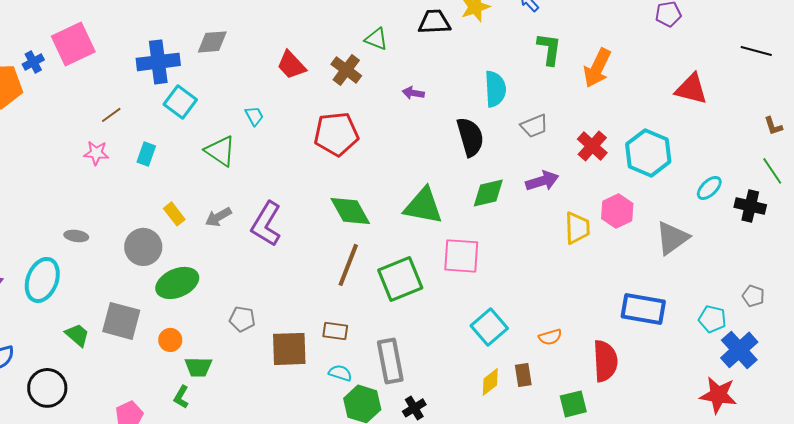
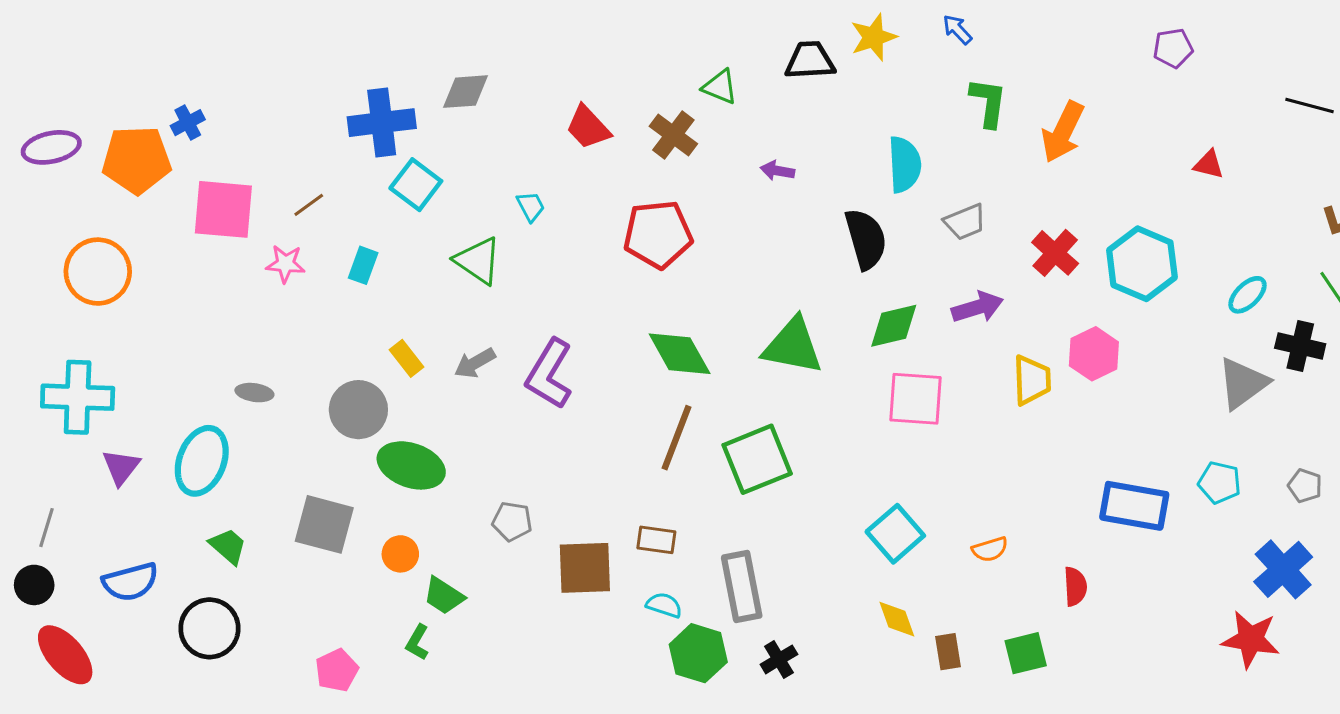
pink square: (73, 44) -> (223, 209), moved, turned 30
red triangle: (691, 89) -> (1209, 164), size x0.6
cyan ellipse: (709, 188) -> (1247, 295), moved
gray triangle: (672, 238) -> (1243, 383), moved
pink square: (461, 256) -> (915, 399), moved
green ellipse: (177, 283) -> (411, 465), turned 42
cyan pentagon: (712, 319) -> (1220, 483), moved
green trapezoid: (77, 335) -> (228, 546), moved
red semicircle: (605, 361) -> (1075, 586), size x0.6
green trapezoid: (198, 367) -> (444, 596), turned 32
brown rectangle: (523, 375) -> (948, 652), moved
yellow diamond: (490, 382) -> (897, 619), turned -72

